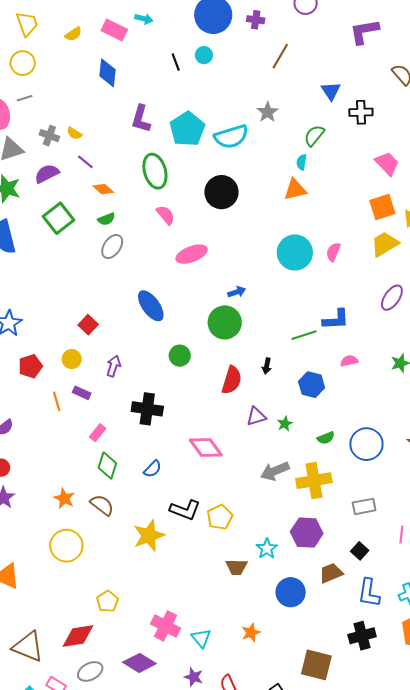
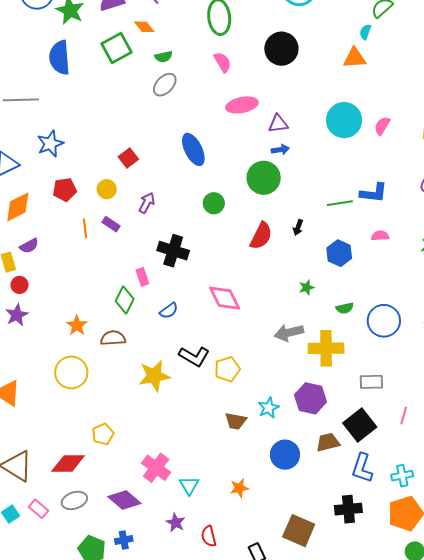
orange diamond: (103, 189) -> (144, 27), moved
purple triangle: (256, 416) -> (278, 124), moved
pink rectangle: (98, 433) -> (142, 277), moved, turned -66
brown semicircle: (102, 505) -> (113, 338), turned -50
black square: (360, 551) -> (360, 425), size x1.8

